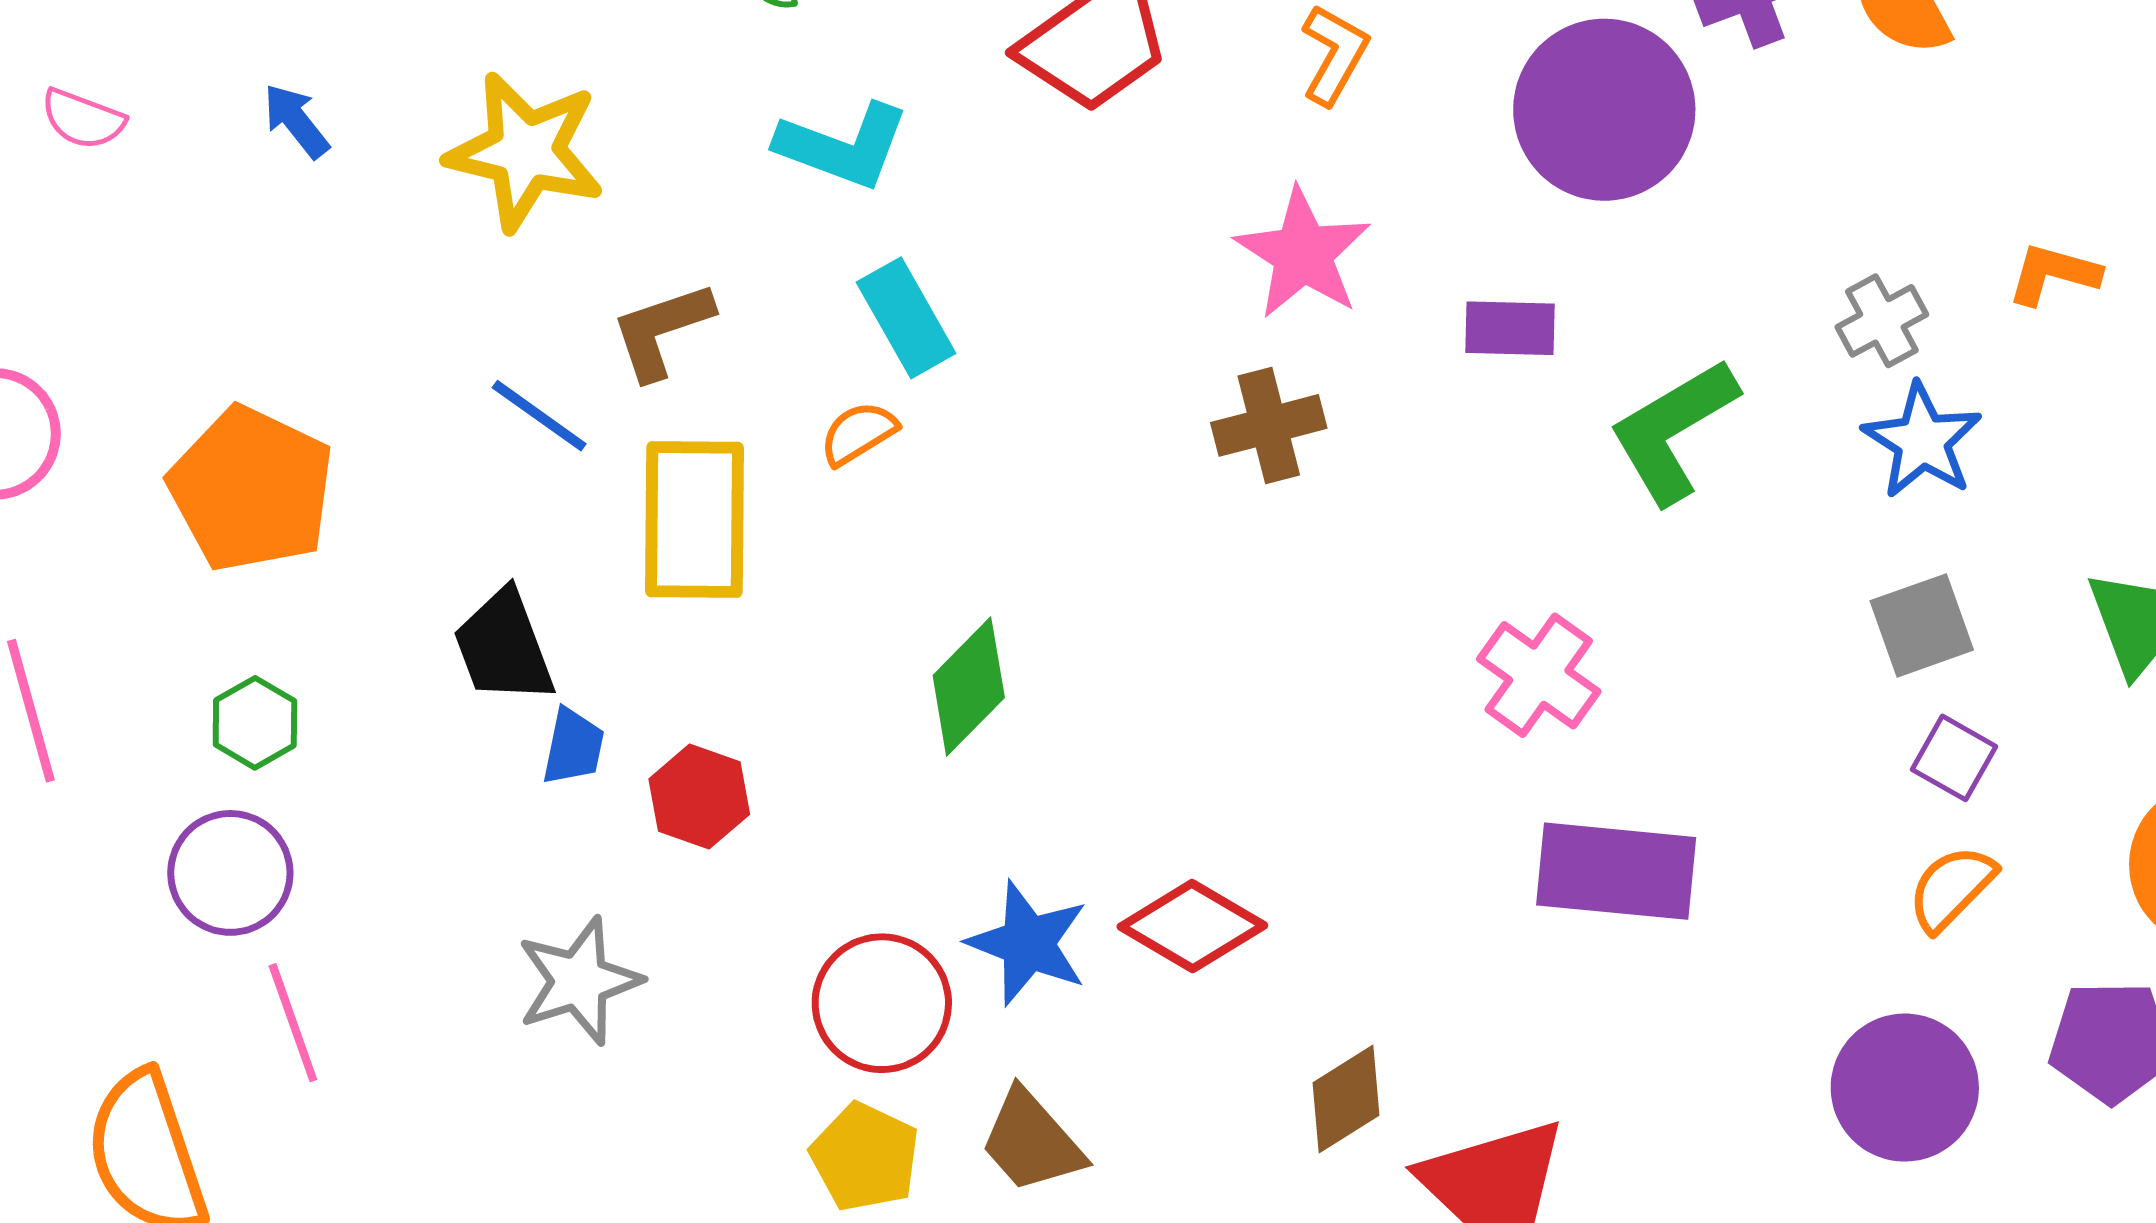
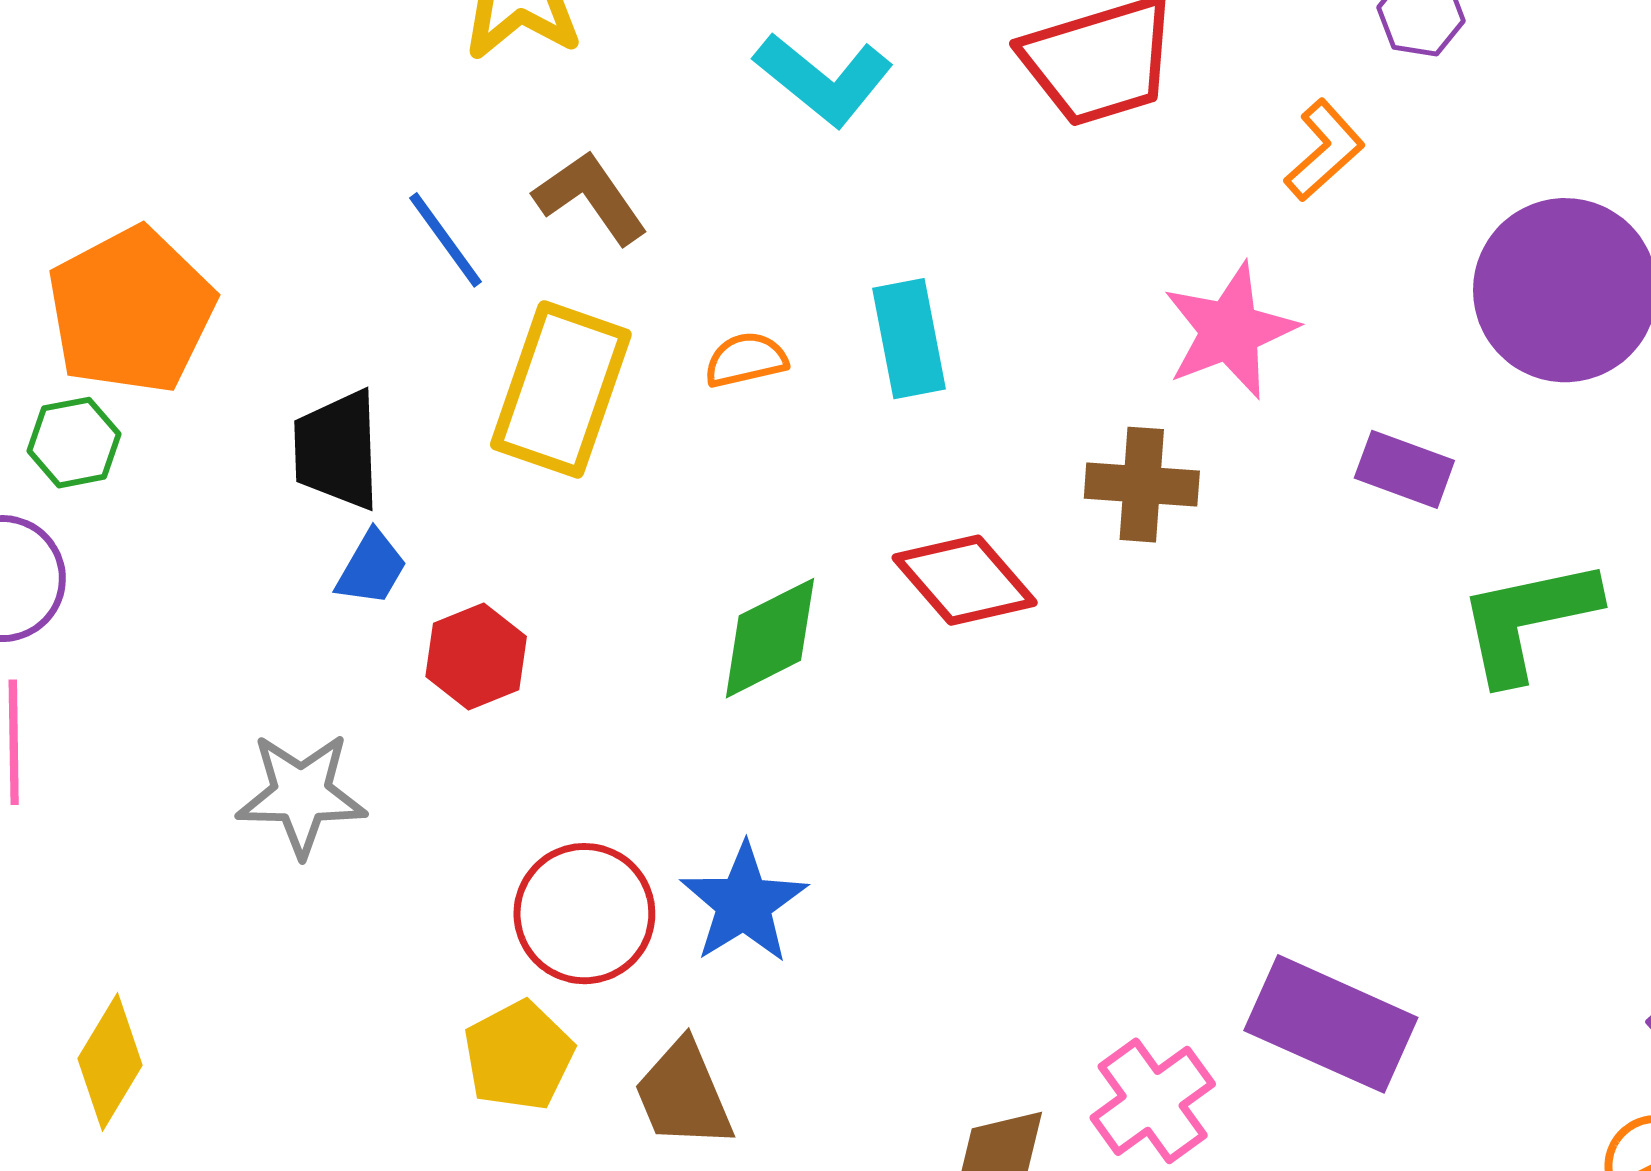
cyan rectangle: (906, 318) -> (909, 339), moved
brown L-shape: (662, 330) -> (591, 198), turned 55
orange pentagon: (251, 489) -> (131, 310), moved
pink cross: (1539, 675) -> (1153, 1101), moved
red diamond: (1192, 926) -> (965, 580), moved

